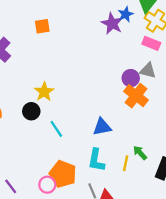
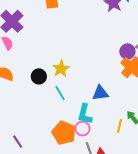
yellow star: (44, 92) -> (61, 69), moved
cyan L-shape: (96, 160) -> (85, 114), moved
pink circle: (47, 185) -> (83, 129), moved

